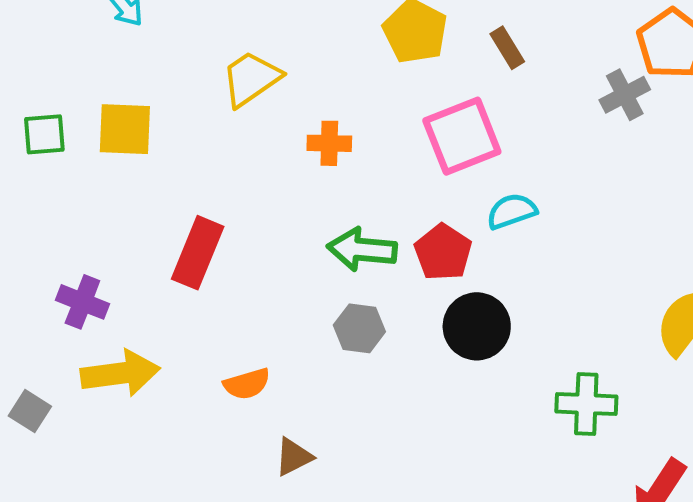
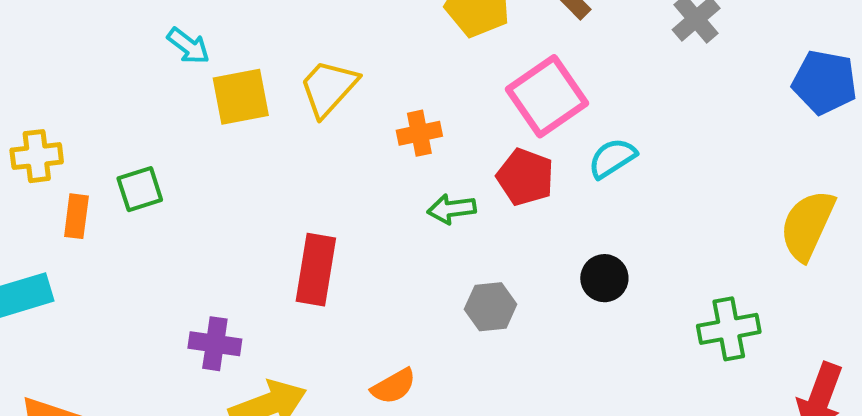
yellow square: (125, 129) -> (241, 97), moved
green arrow: (362, 249) -> (452, 209), moved, size x0.7
red pentagon: (443, 252) -> (525, 177), moved
black circle: (477, 326) -> (604, 278), size x0.7

